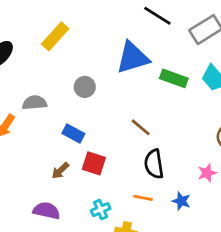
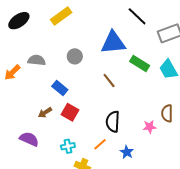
brown line: (141, 127) -> (109, 81), moved
pink star: (207, 173) -> (150, 127), moved
orange line: (143, 198) -> (100, 144), turned -64

